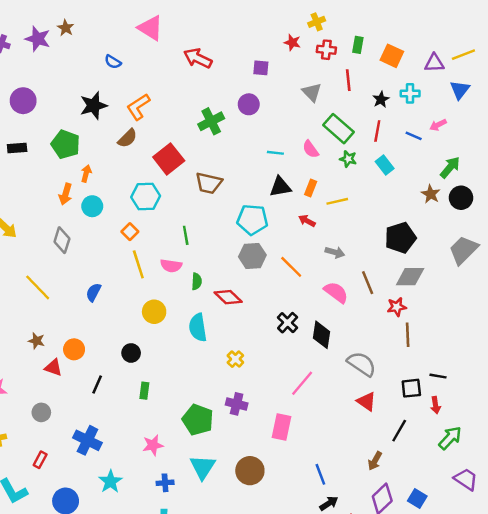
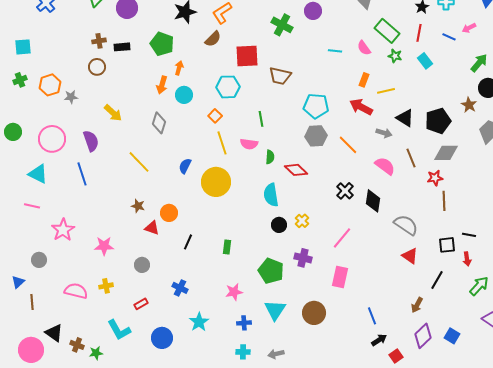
green cross: (211, 121) -> (282, 25), turned -35
red square: (169, 159) -> (247, 56), turned 35
black triangle: (280, 187) -> (405, 118), moved, turned 42
brown star: (431, 194) -> (469, 105), moved
red arrow: (307, 221) -> (361, 107), size x1.6
yellow circle: (154, 312) -> (216, 182), moved, size x1.5
black circle: (131, 353) -> (279, 225), moved
pink line: (302, 383) -> (342, 238), moved
blue cross: (87, 440) -> (180, 288), size x0.7
red rectangle: (40, 460) -> (141, 304), turned 32

